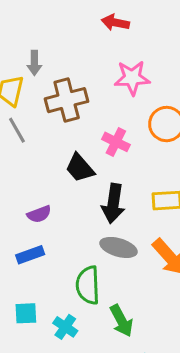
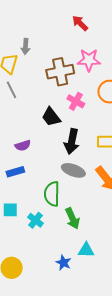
red arrow: (115, 23) -> (80, 23), turned 30
brown cross: (67, 100) -> (60, 72), moved

